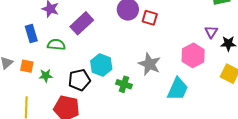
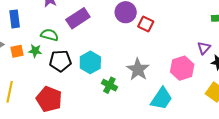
blue rectangle: (31, 34) -> (15, 19), moved
orange square: (27, 66) -> (17, 51), turned -32
green star: (46, 76) -> (35, 51), moved
black pentagon: (79, 80) -> (60, 61), moved

